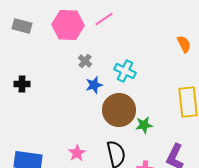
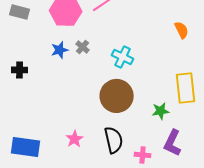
blue star: (94, 85) -> (60, 50), moved
green star: (144, 125) -> (161, 111), moved

